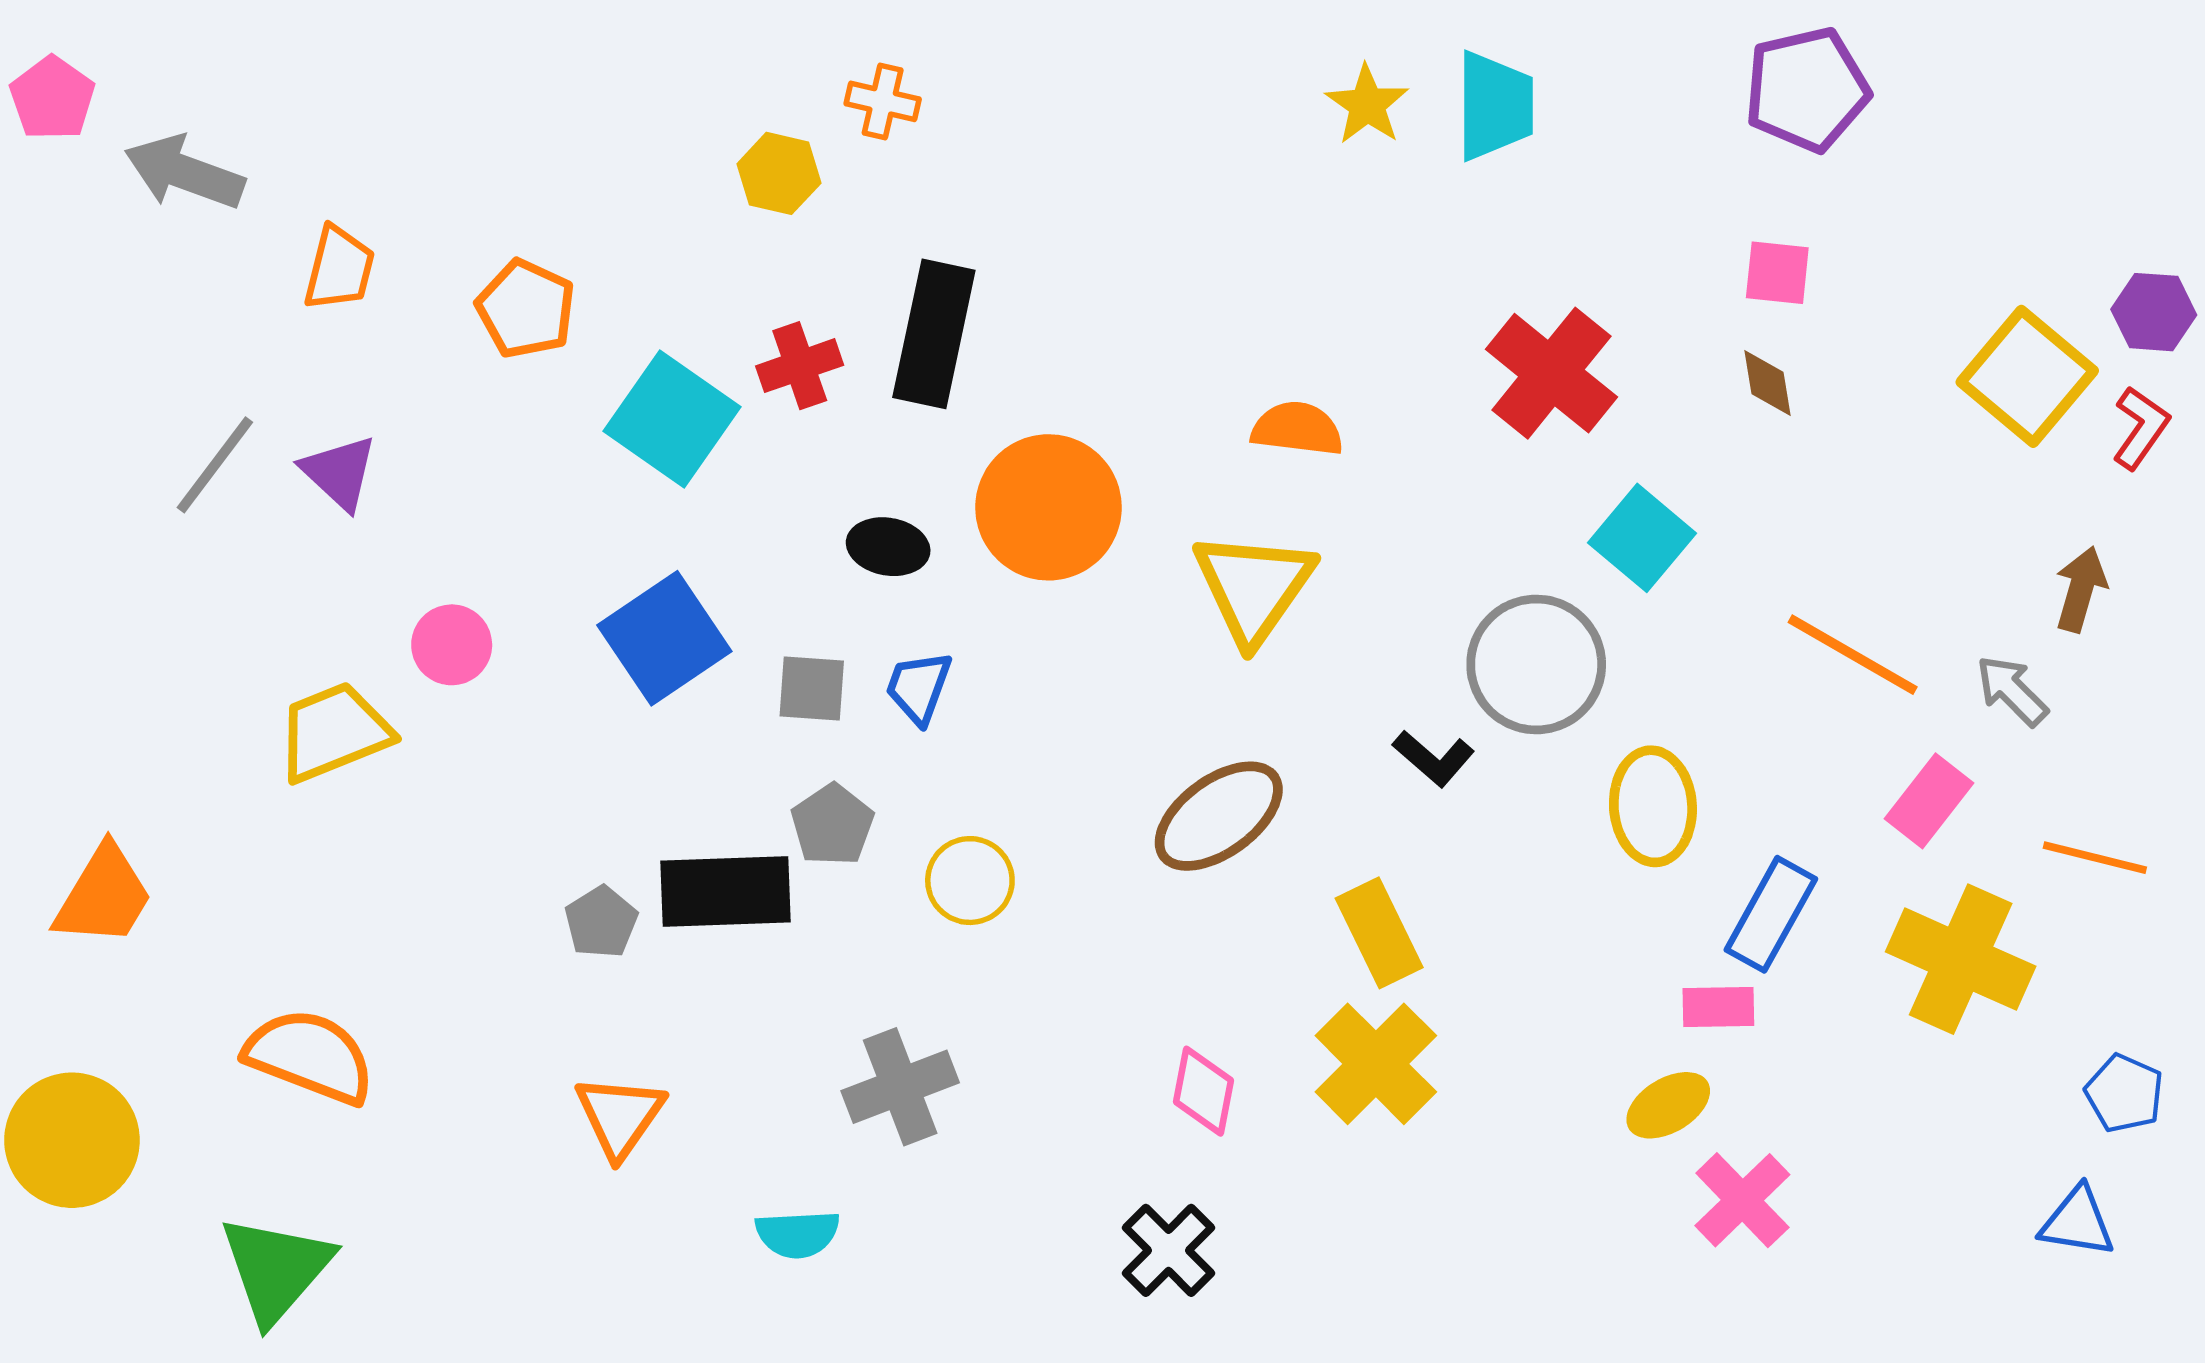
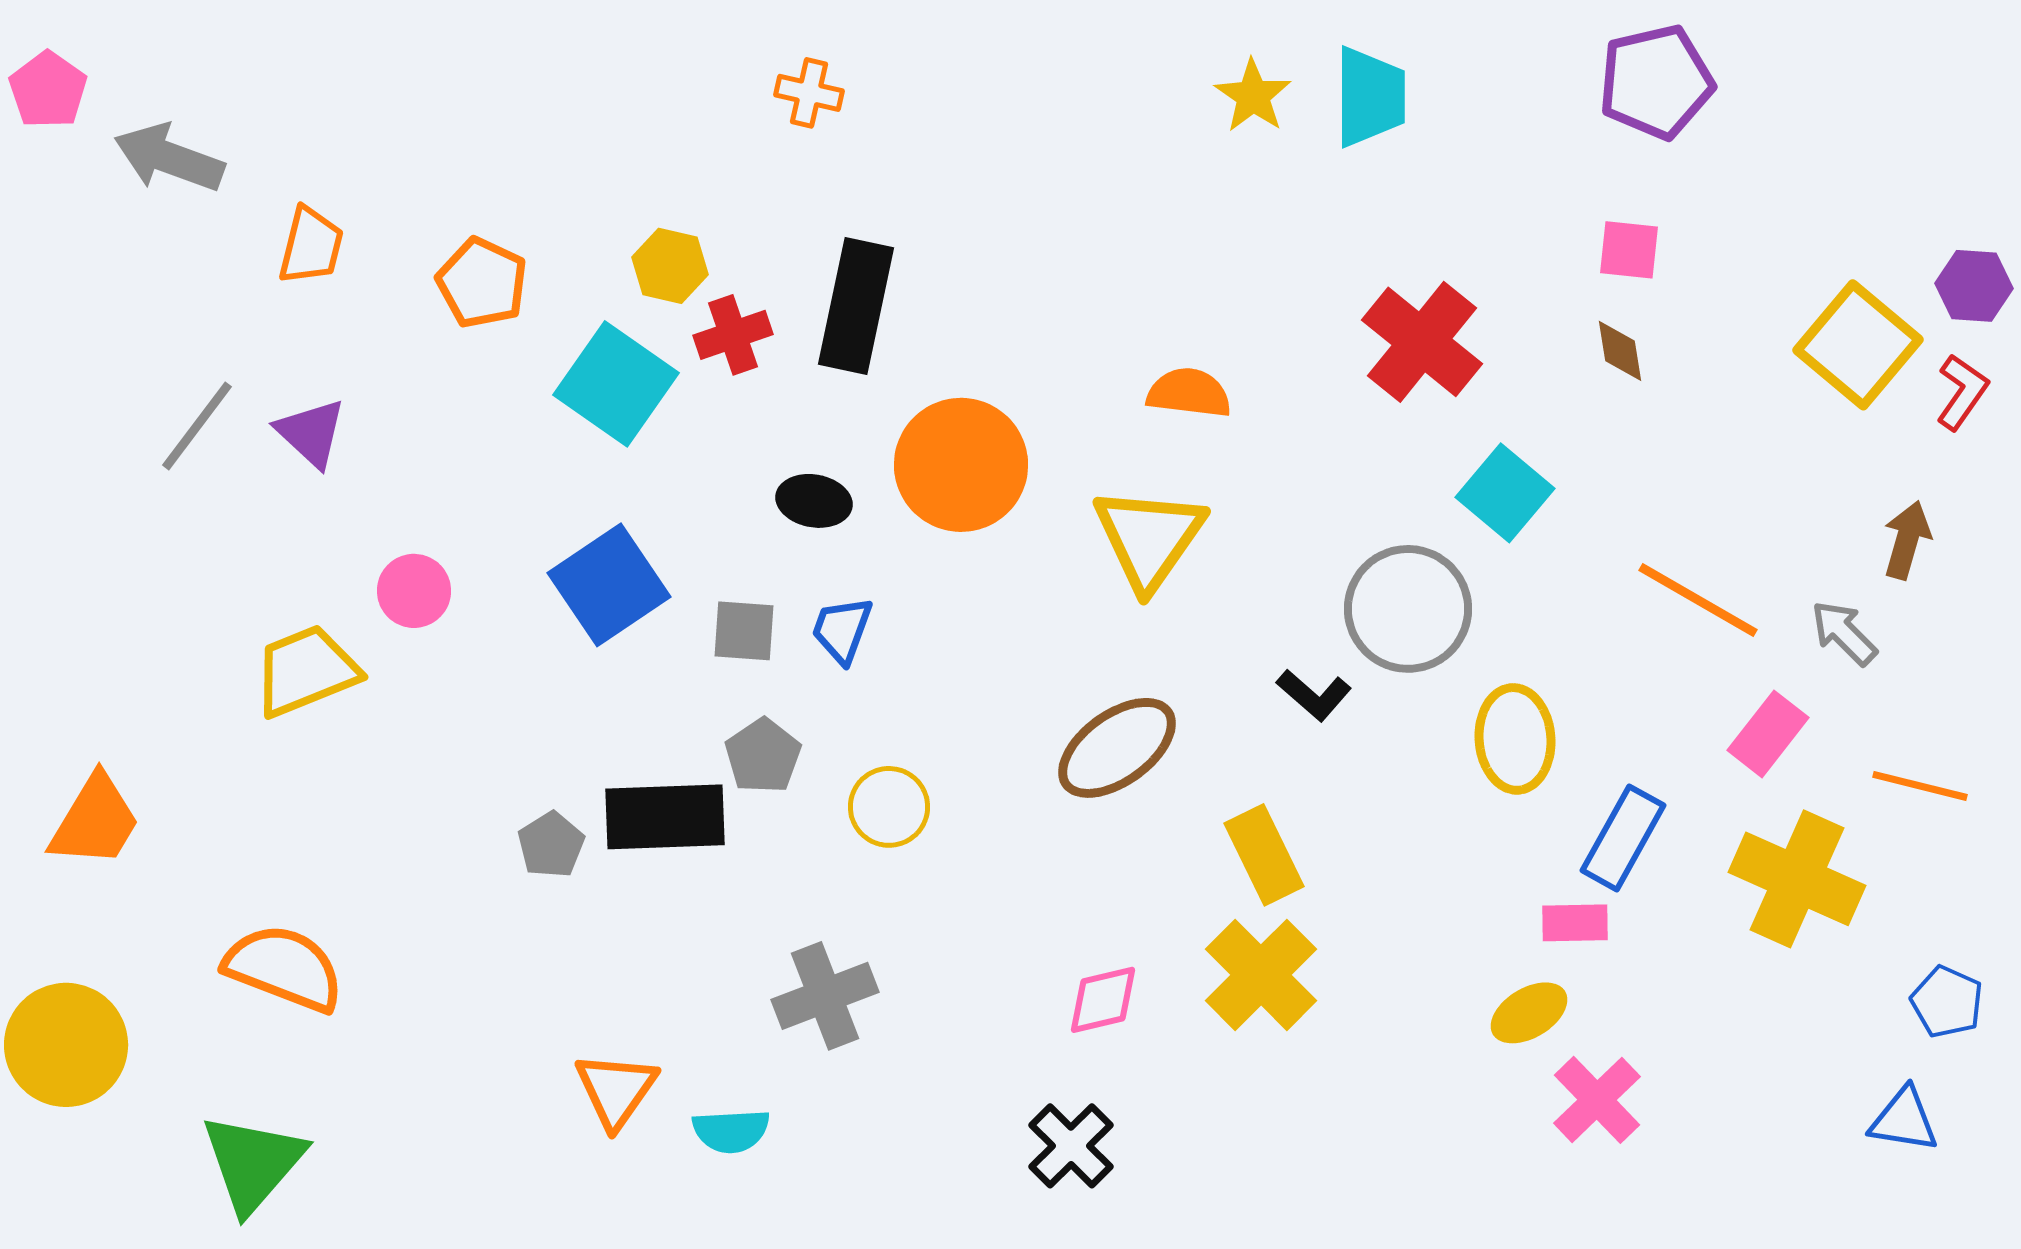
yellow hexagon: (779, 173) -> (670, 266), moved
pink diamond: (1203, 1091) -> (1103, 1000), turned 66
orange triangle: (620, 1116) -> (616, 1090), moved

